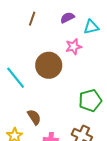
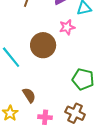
green pentagon: (90, 101) -> (83, 79), turned 30

